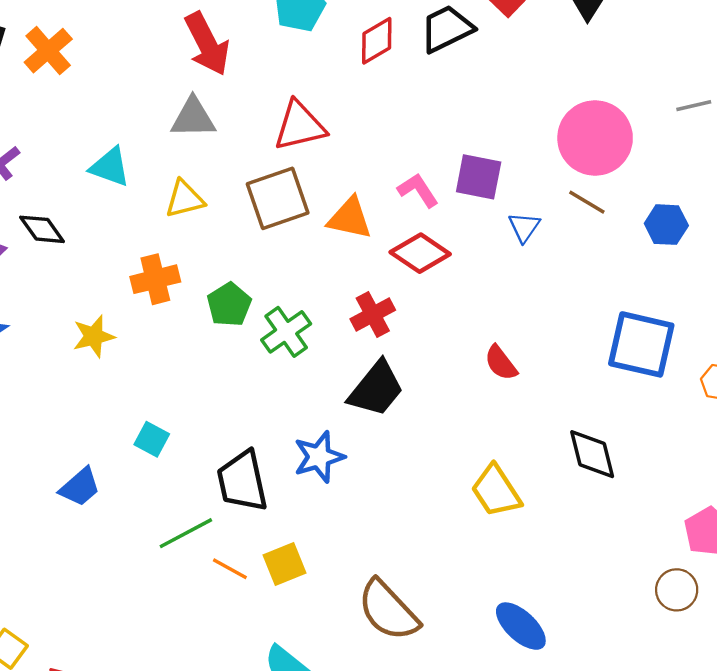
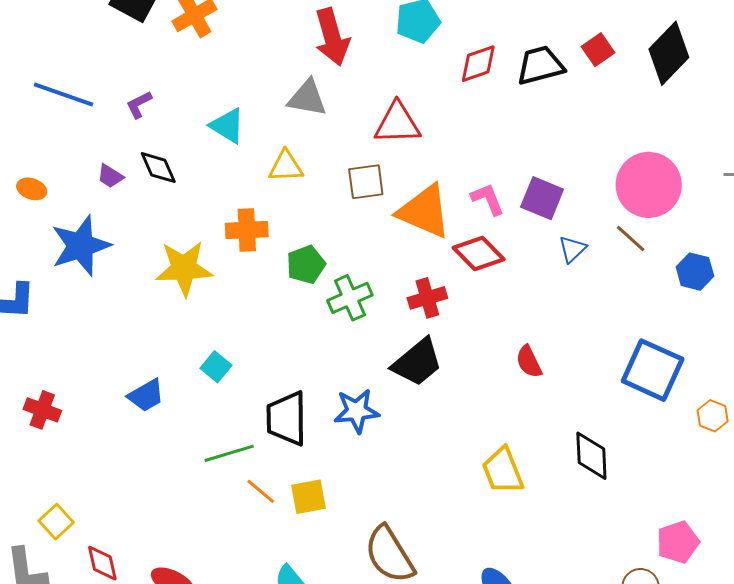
brown square: (278, 198) -> (366, 182), size x0.7
orange triangle: (350, 218) -> (424, 211), size x1.4
yellow star: (94, 336) -> (184, 268), size x1.5

